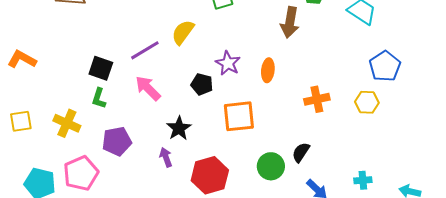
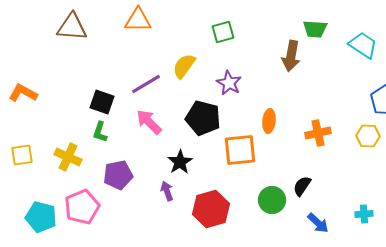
purple star: (228, 63) -> (229, 83), moved
orange ellipse: (268, 70) -> (269, 121), moved
black pentagon: (202, 84) -> (203, 118), size x1.6

